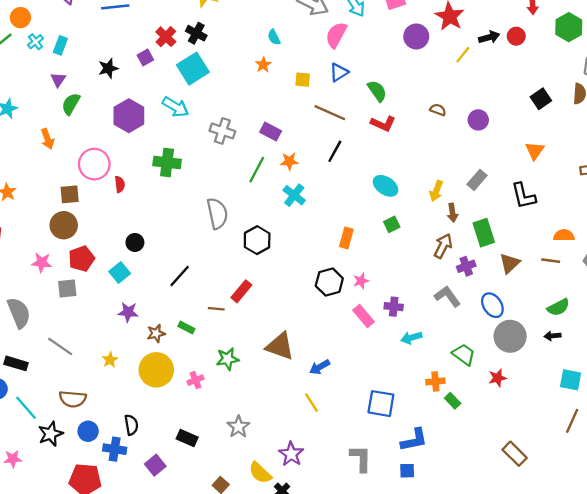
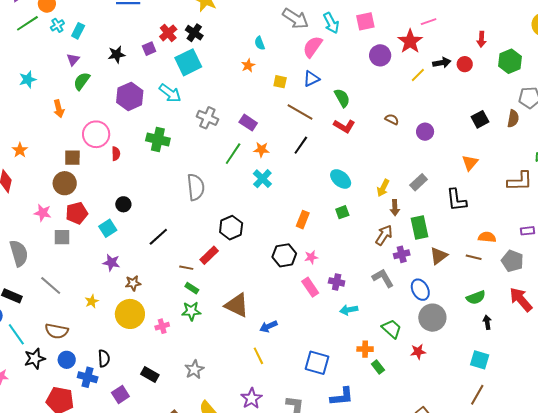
black hexagon: (257, 240) -> (231, 228), moved
green rectangle: (186, 328) -> (192, 288), moved
black arrow: (552, 336) -> (487, 322), moved, turned 80
purple star: (291, 454) -> (251, 398), moved

